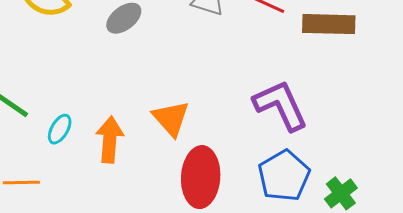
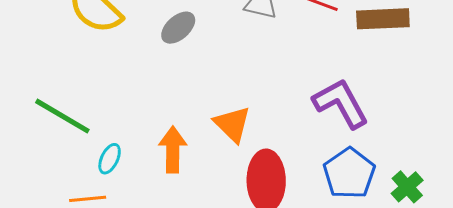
cyan ellipse: (60, 129) -> (110, 159), moved

